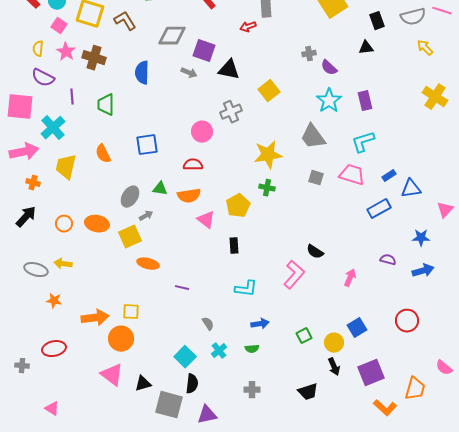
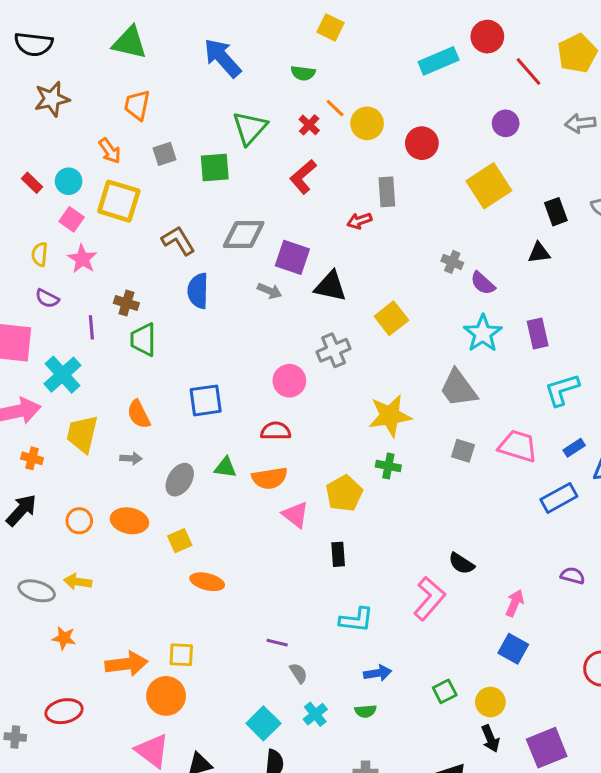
brown L-shape: (125, 21) -> (178, 241), moved
gray cross: (309, 54) -> (452, 262), turned 32
brown cross: (94, 58) -> (126, 303), moved, size x0.7
purple semicircle: (43, 78) -> (47, 298), size x0.7
cyan L-shape: (363, 142) -> (562, 390), moved
gray arrow: (146, 216) -> (131, 458), moved, turned 32
yellow square: (130, 237) -> (180, 541), size x0.7
purple line: (182, 288) -> (277, 643), moved
blue square: (357, 328) -> (513, 649), moved, turned -30

